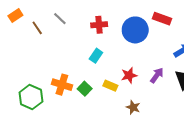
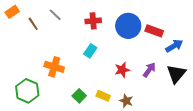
red rectangle: (162, 19) -> (154, 31), moved
orange cross: (62, 85) -> (54, 67), moved
yellow rectangle: (110, 86) -> (103, 96), moved
green square: (85, 89) -> (79, 96), moved

